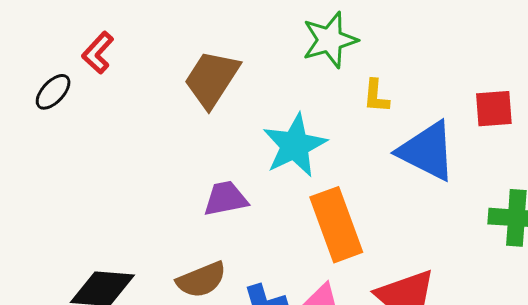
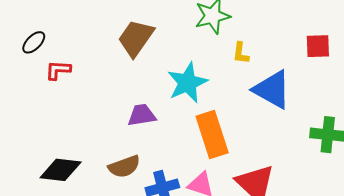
red L-shape: (98, 53) -> (58, 70), moved, turned 48
red square: (494, 109) -> (318, 46), moved

